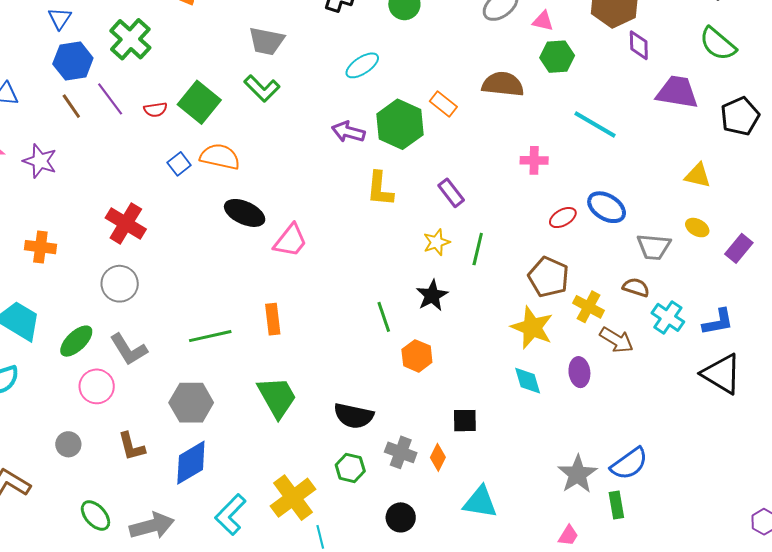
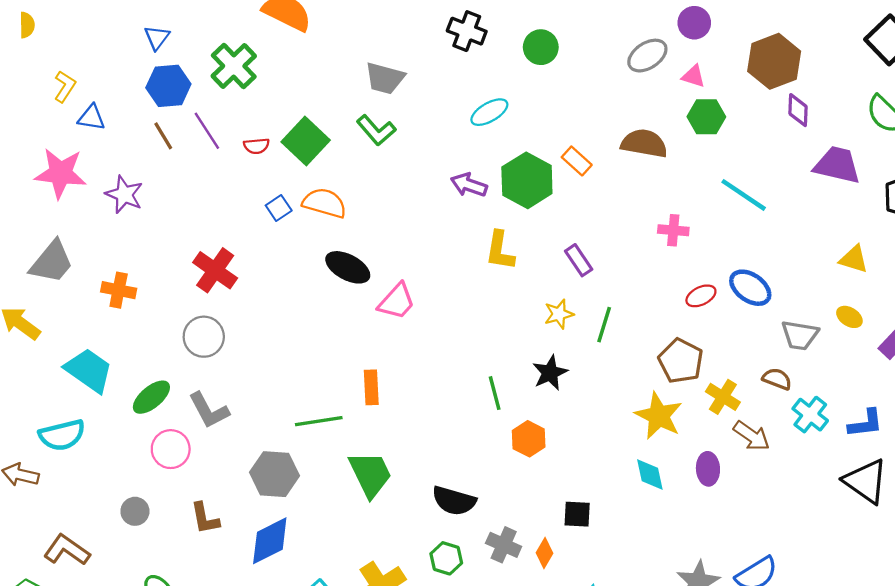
green line: (210, 336) -> (319, 421), moved

